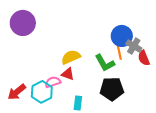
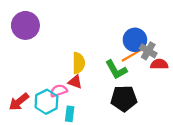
orange line: (119, 50) -> (132, 55), turned 72
yellow semicircle: (71, 57) -> (79, 63), turned 114
red semicircle: (144, 58) -> (159, 64), turned 112
cyan rectangle: (78, 103) -> (70, 114), moved

